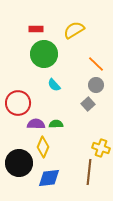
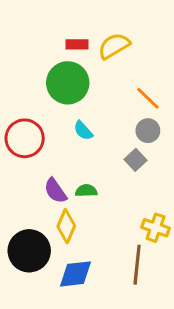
red rectangle: (36, 29) -> (77, 44), moved
red circle: (18, 103) -> (25, 138), moved
purple semicircle: (36, 124) -> (55, 191), turned -126

